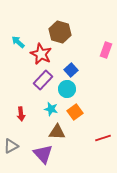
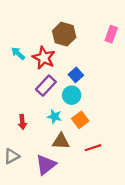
cyan arrow: (18, 42) -> (18, 53), moved
pink rectangle: (106, 50) -> (111, 34), moved
red line: (103, 138) -> (93, 148), moved
purple triangle: (43, 154) -> (46, 165), turned 35

